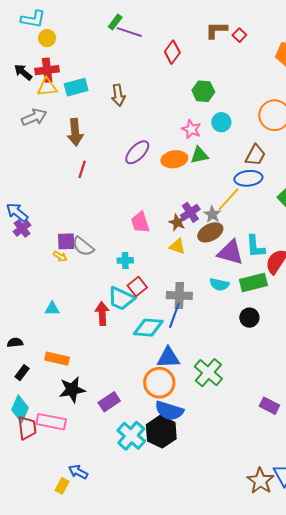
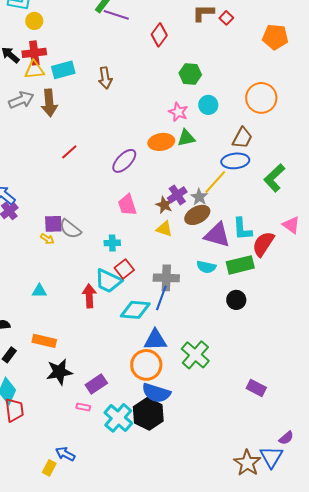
brown arrow: (75, 132) -> (49, 103), moved
purple ellipse: (137, 152) -> (124, 161), moved
red line: (82, 169) -> (69, 152), turned 30
pink rectangle: (51, 422) -> (83, 407), moved, size x0.5

